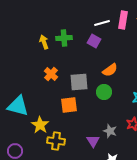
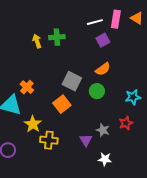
purple square: (94, 41) -> (103, 40), moved, turned 32
orange cross: (51, 74) -> (27, 87), moved
gray square: (79, 82) -> (72, 81), turned 30
orange square: (69, 105) -> (62, 104), turned -30

